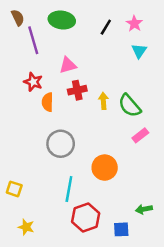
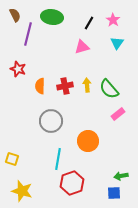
purple line: (33, 40) -> (28, 34), turned 30
pink triangle: (68, 65) -> (82, 47), moved
red star: (33, 82) -> (18, 69), moved
red cross: (77, 90) -> (65, 86), moved
yellow star: (26, 227) -> (22, 191), size x1.5
blue square: (121, 229) -> (114, 193), moved

